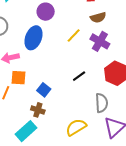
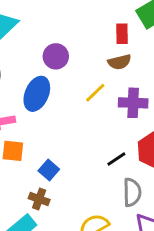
brown semicircle: (98, 17) -> (119, 62), moved
purple cross: (100, 41) -> (133, 103), turned -30
black line: (79, 76) -> (116, 159), moved

